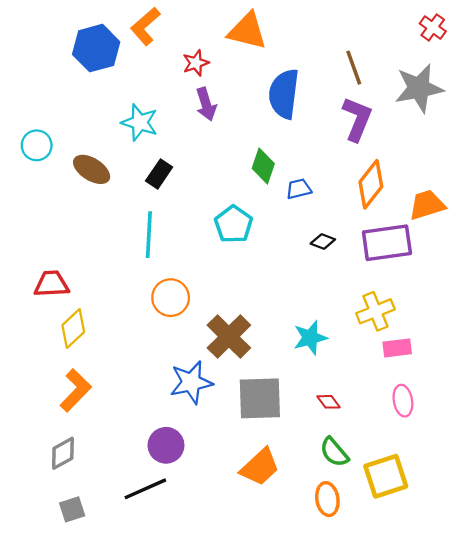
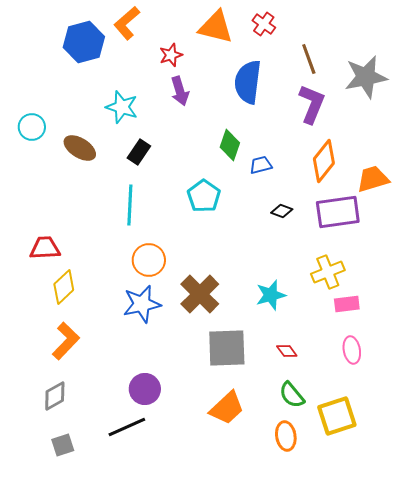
red cross: (433, 27) -> (264, 24), moved
blue star: (191, 382) -> (142, 304), moved

